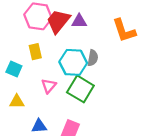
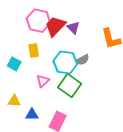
purple triangle: (79, 21) -> (73, 28), turned 40
gray semicircle: (93, 58) -> (82, 60), turned 48
yellow triangle: (17, 102) -> (14, 101), moved

